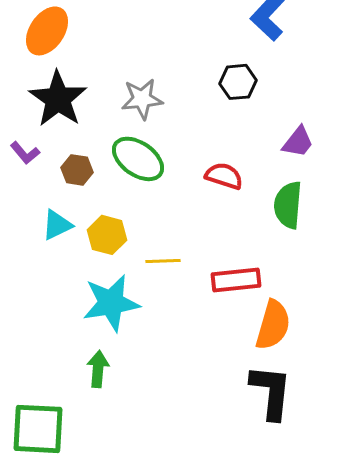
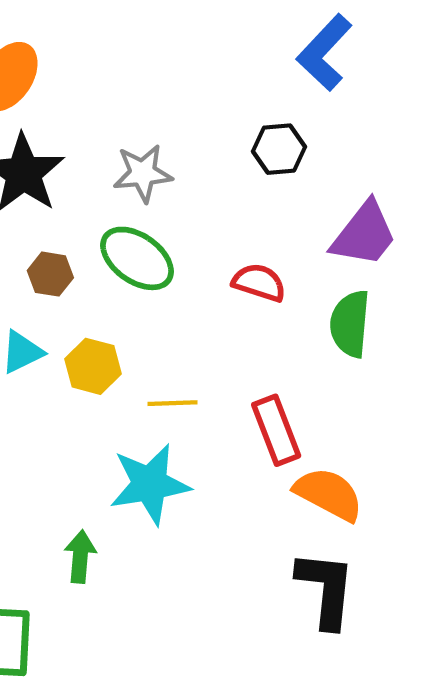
purple trapezoid: (298, 142) -> (364, 234), size x1.5
red rectangle: (236, 280) -> (276, 430), turned 75
cyan star: (111, 303) -> (150, 484), moved
orange semicircle: (273, 325) -> (329, 494), turned -78

